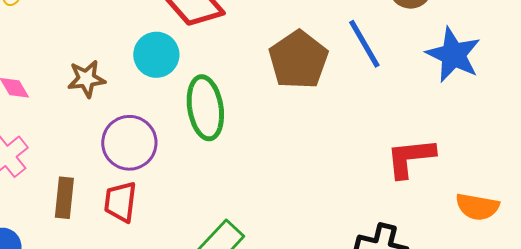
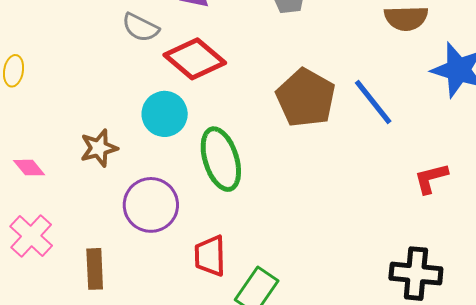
blue line: (364, 44) -> (373, 102), moved
red L-shape: (410, 158) -> (431, 178), size x0.7
red trapezoid: (120, 202) -> (210, 256), moved

